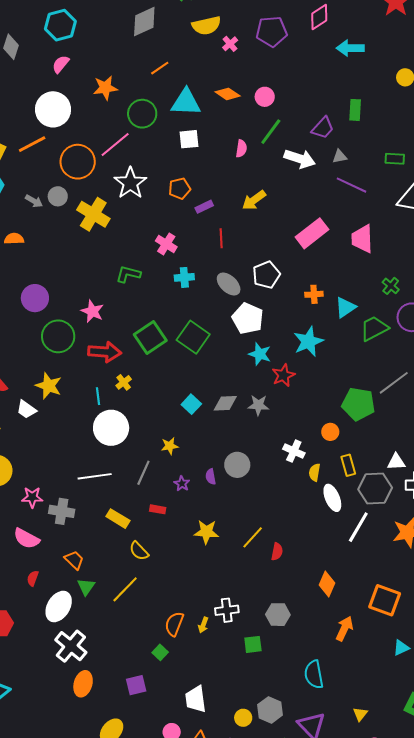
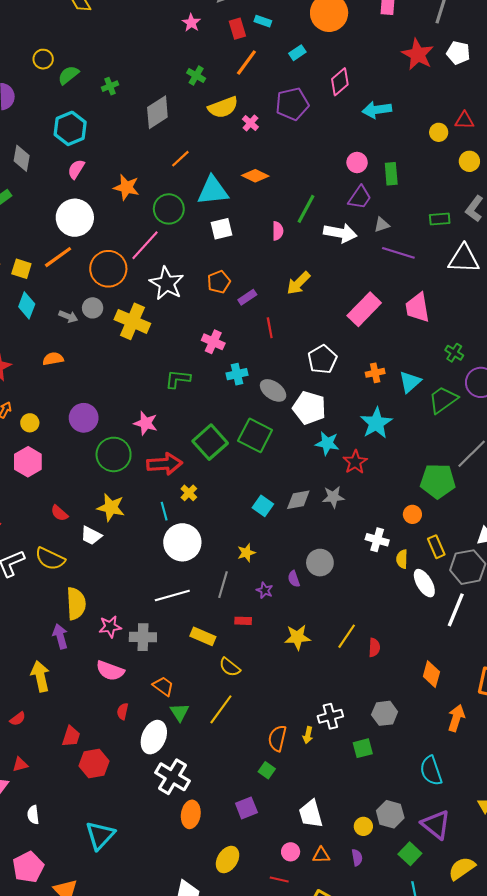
orange star: (105, 88) -> (126, 187), turned 30
pink circle: (265, 97) -> (357, 162), moved
gray ellipse: (229, 284) -> (273, 390), moved

